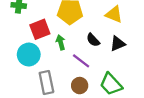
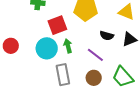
black semicircle: (93, 40) -> (107, 36), turned -32
green arrow: (61, 42) -> (68, 46), moved

